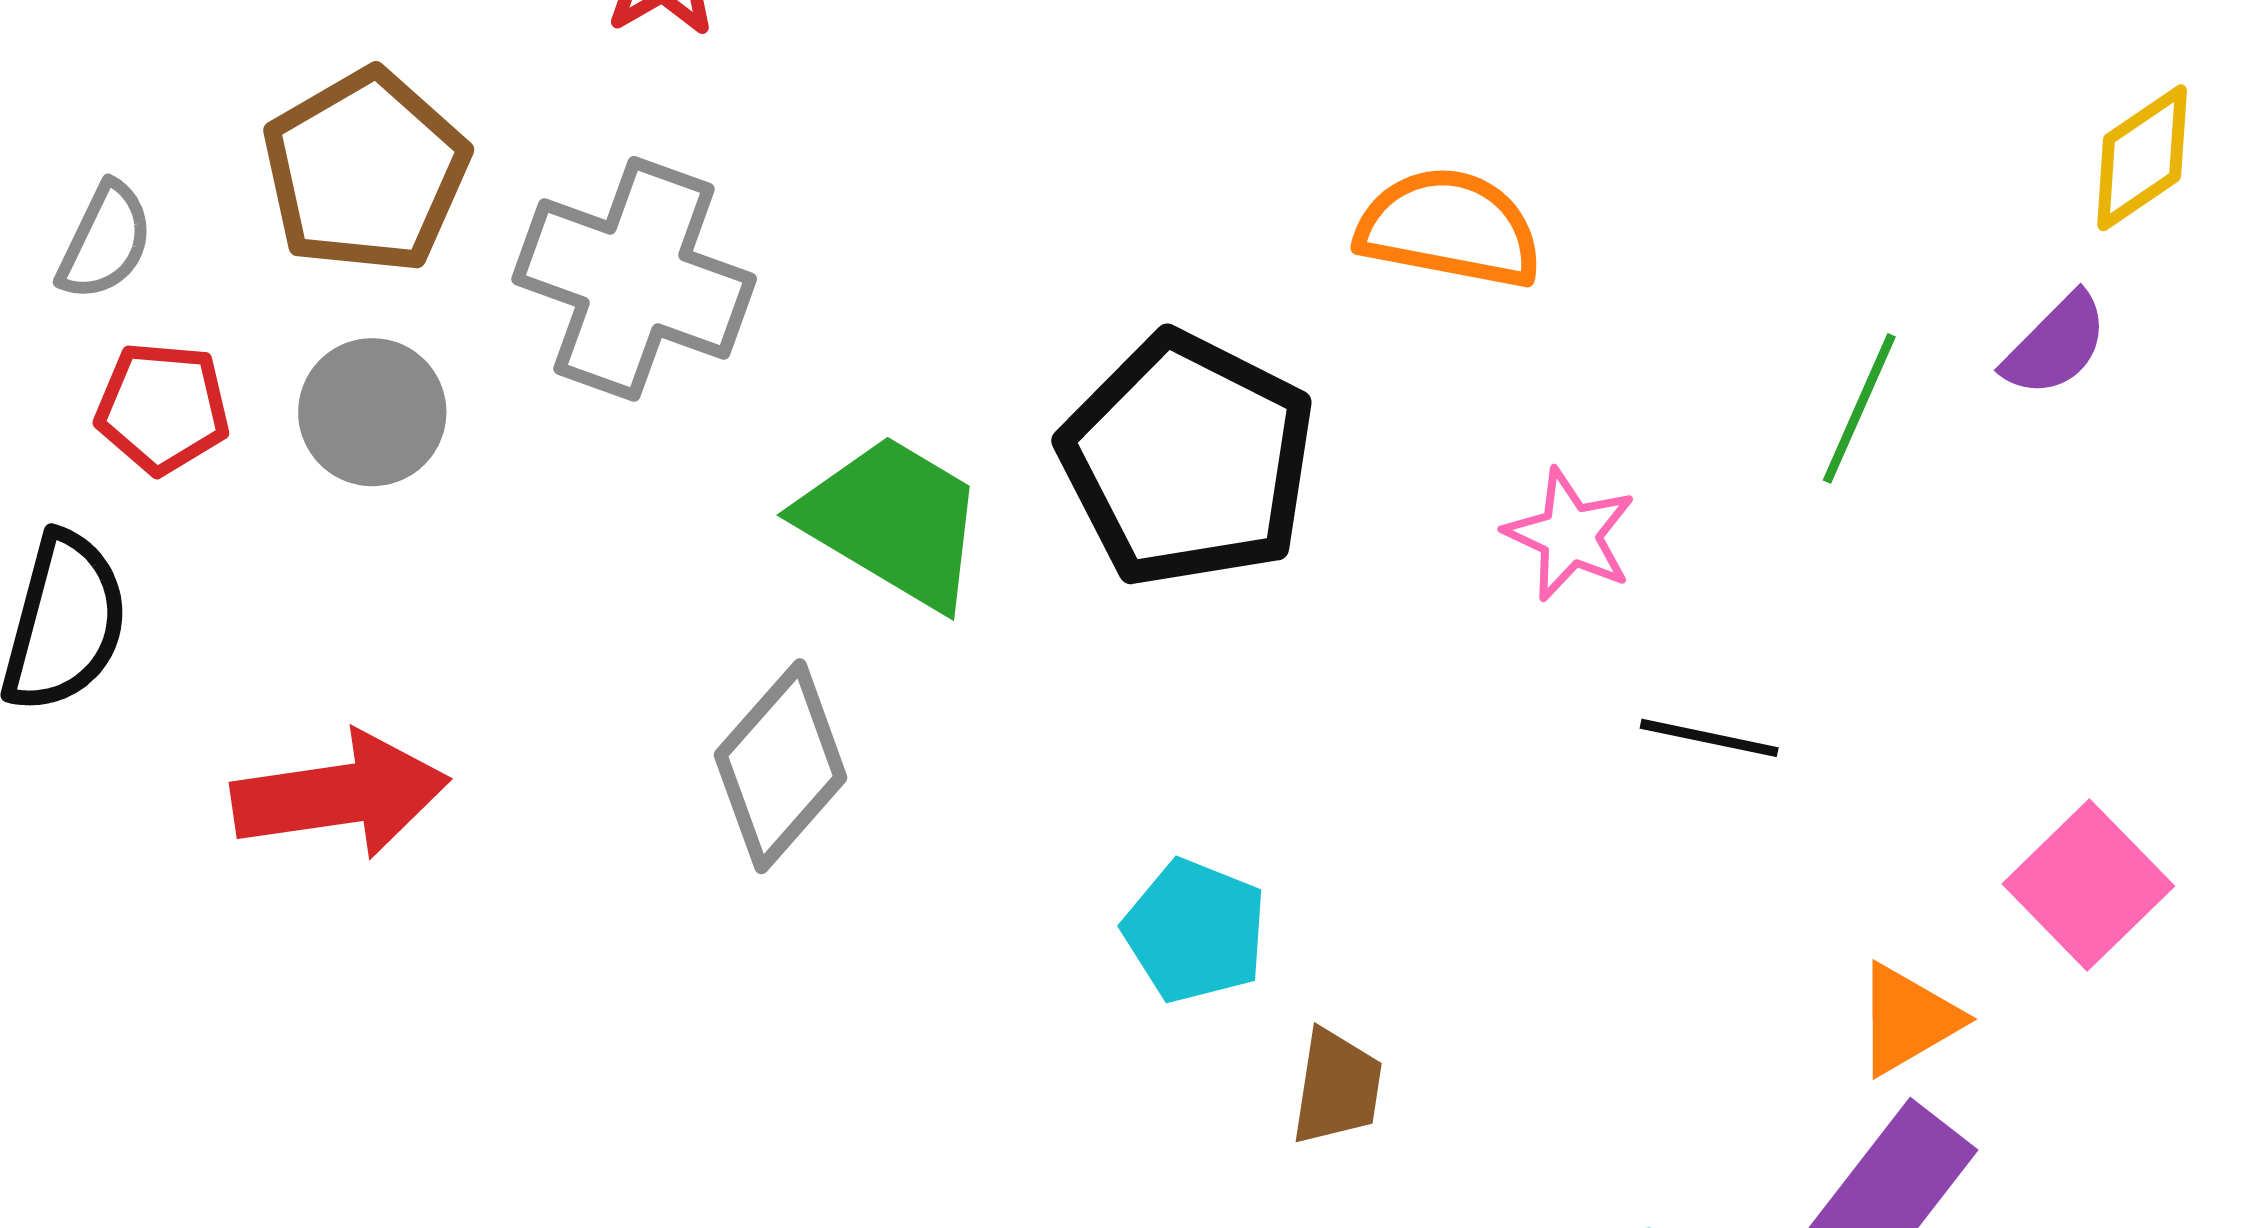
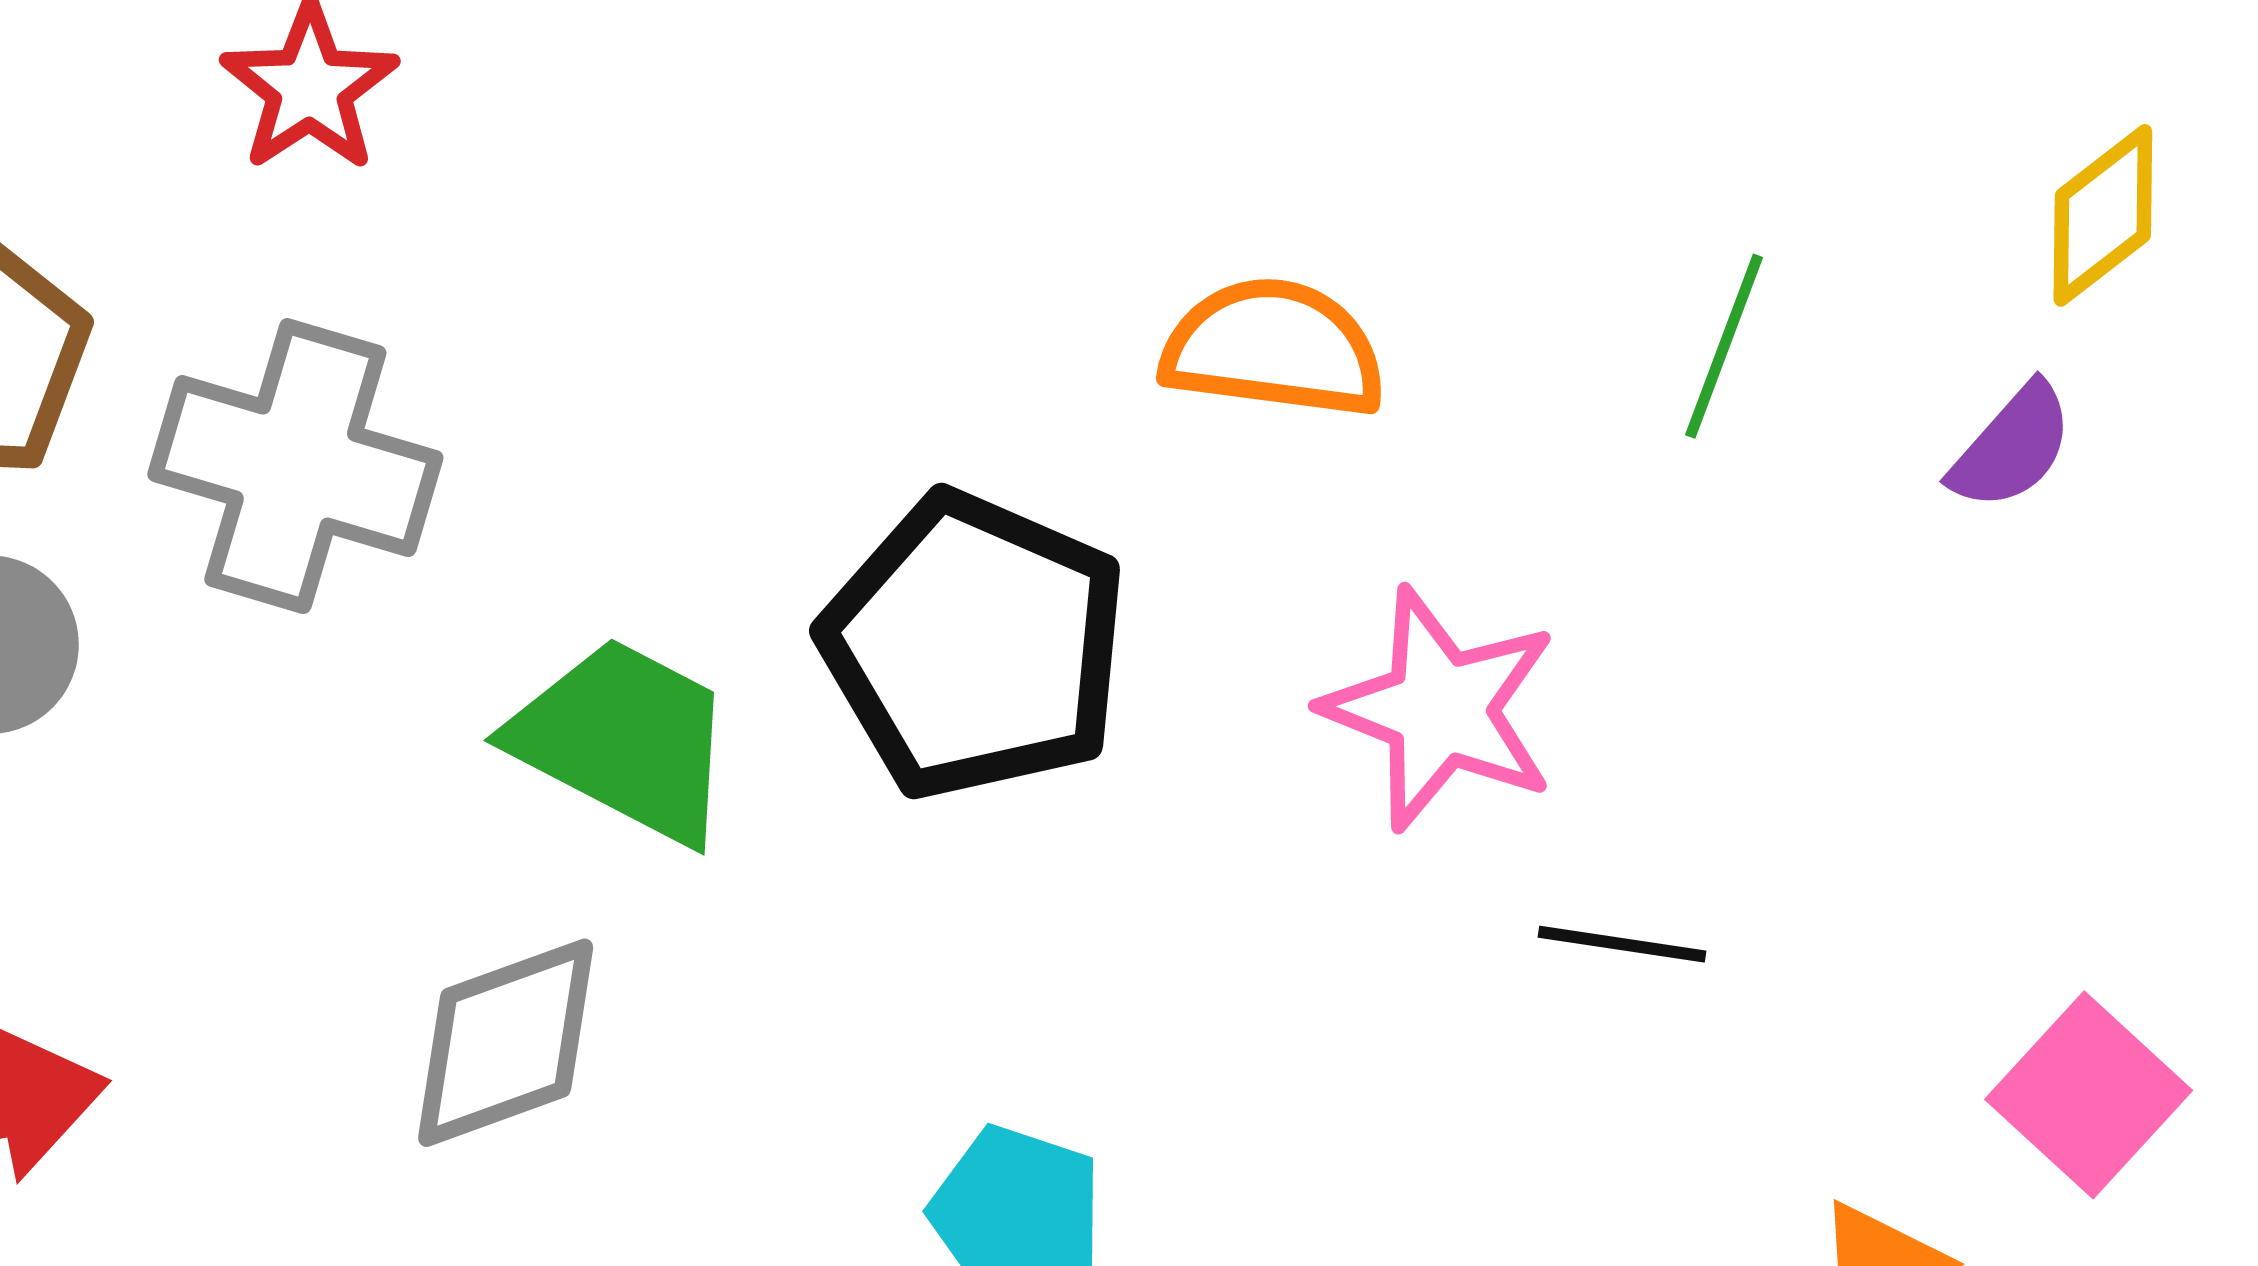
green line: (1859, 408) -> (1724, 346), moved
pink star: (1570, 535) -> (1440, 709), size x1.5
gray diamond: (781, 766) -> (506, 1043), turned 32

